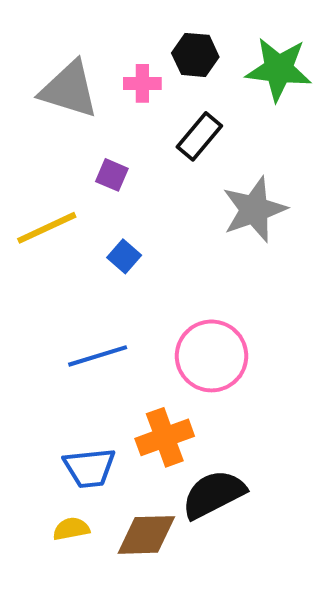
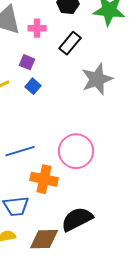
pink cross: (142, 83) -> (37, 28), moved
blue square: (124, 256) -> (33, 86), moved
orange cross: (165, 437) -> (44, 179), moved, turned 32

